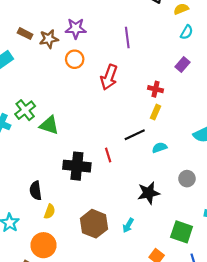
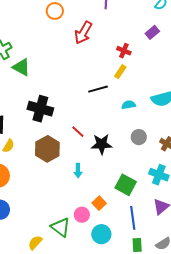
cyan semicircle: (160, 148) -> (129, 105), moved
red line: (108, 155) -> (78, 132), moved, turned -40
brown hexagon: (94, 224) -> (47, 149), moved
cyan arrow: (128, 225) -> (78, 171), turned -40

